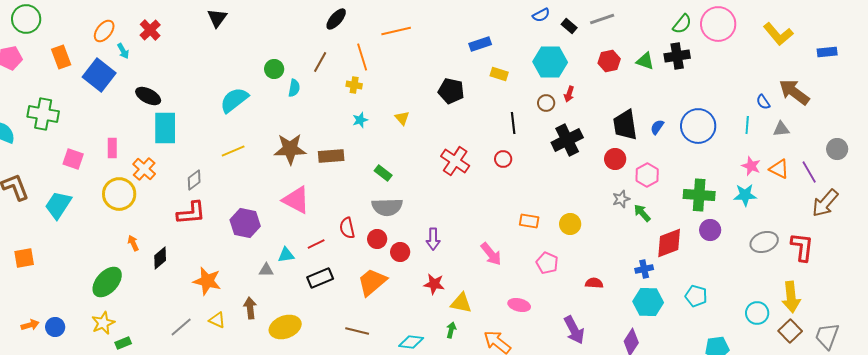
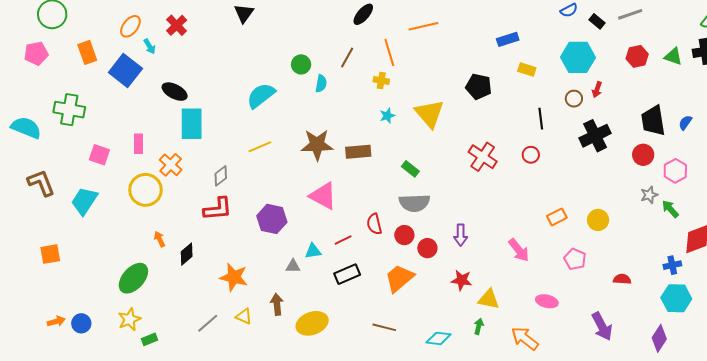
yellow triangle: (402, 118) -> (429, 114), size x2.0
orange rectangle: (529, 221) -> (557, 217), turned -36

